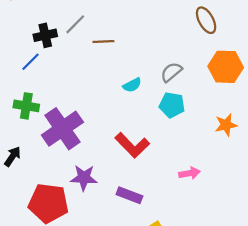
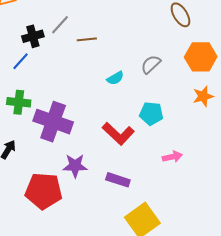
cyan pentagon: (172, 105) -> (151, 114), moved
orange star: (226, 125) -> (203, 96), moved
purple cross: (62, 129) -> (53, 122), turned -33

